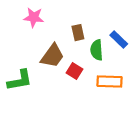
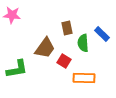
pink star: (34, 17) -> (12, 15), moved
orange rectangle: (109, 81) -> (84, 78), moved

